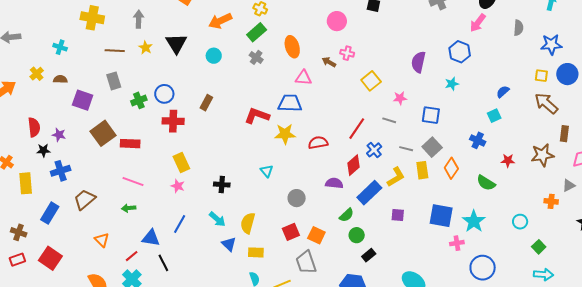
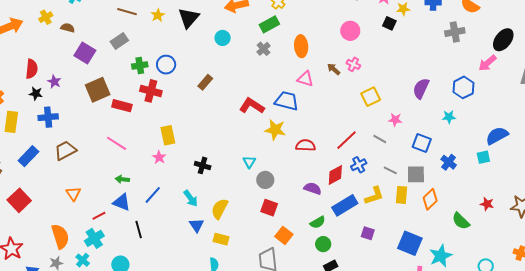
gray rectangle: (114, 81) -> (119, 41), turned 60
blue semicircle: (503, 92) -> (497, 136), size x1.6
red cross: (173, 121) -> (151, 91), moved
blue cross: (478, 140) -> (449, 162), moved
gray square: (432, 147) -> (416, 174), turned 30
gray circle: (297, 198) -> (265, 180), moved
green arrow: (129, 208) -> (122, 179), moved
red square: (291, 232) -> (269, 208), moved, turned 30
black line: (163, 263) -> (139, 229), moved

